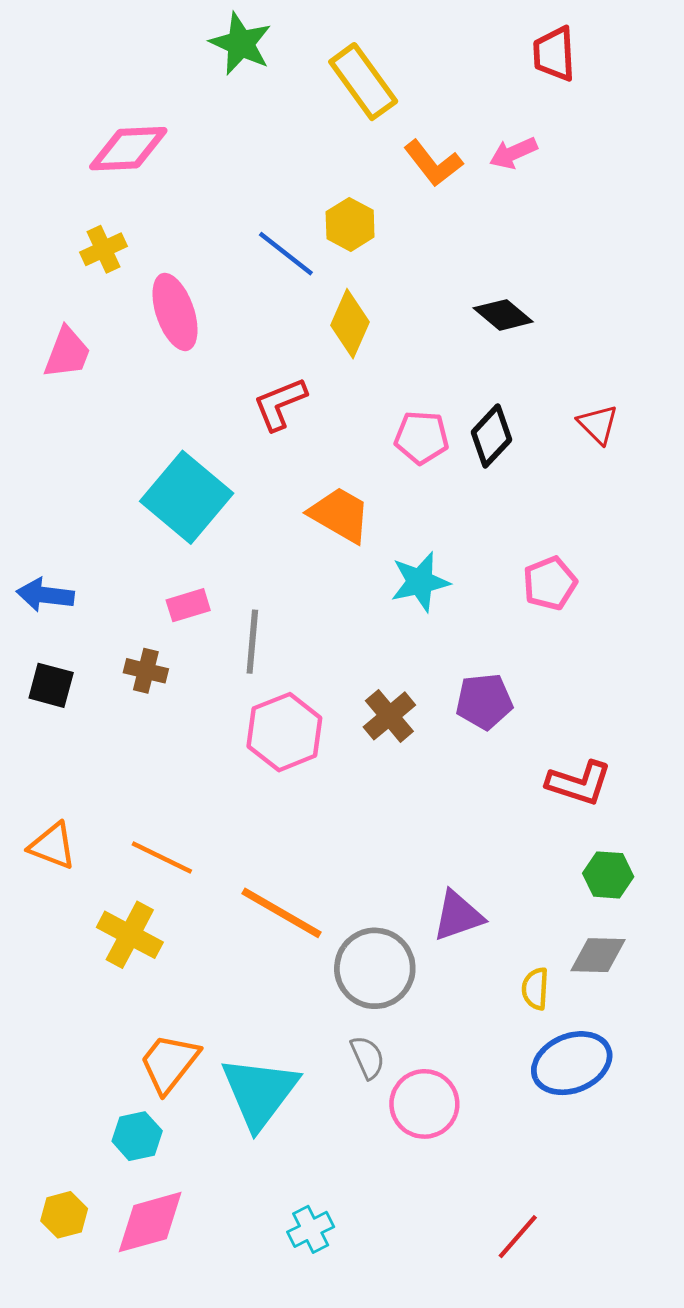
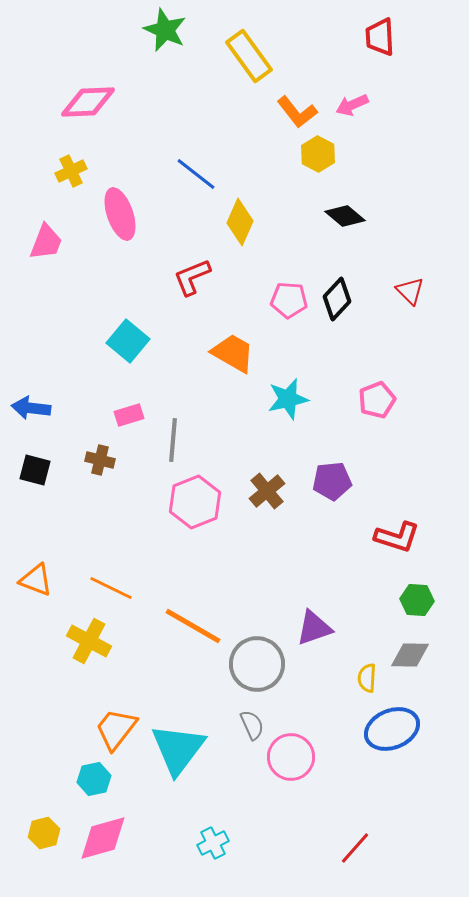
yellow hexagon: (350, 224) -> (318, 154), moved
cyan square: (187, 497) -> (128, 341), size x0.7

